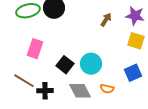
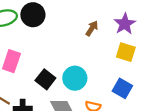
purple star: (135, 16) -> (125, 24), turned 30
blue square: (133, 73) -> (122, 88), turned -36

